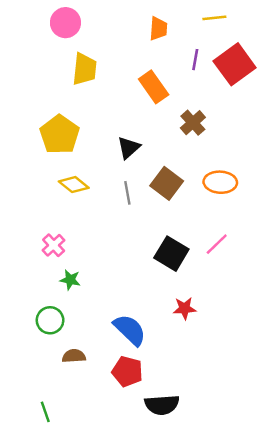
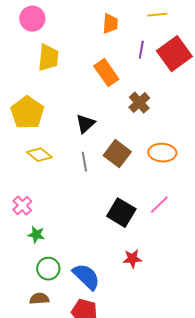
green circle: (50, 320) -> (48, 269), moved

